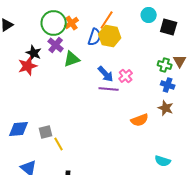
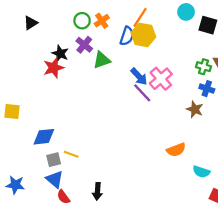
green circle: (54, 23) -> (82, 21), size x0.6
pink cross: (126, 76) -> (161, 79), size x1.5
purple line: (109, 89) -> (142, 93), turned 42
brown star: (166, 108) -> (195, 109), moved
orange semicircle: (140, 120) -> (176, 150), moved
gray square: (46, 132) -> (54, 160), moved
yellow line: (59, 144) -> (71, 154), moved, turned -40

